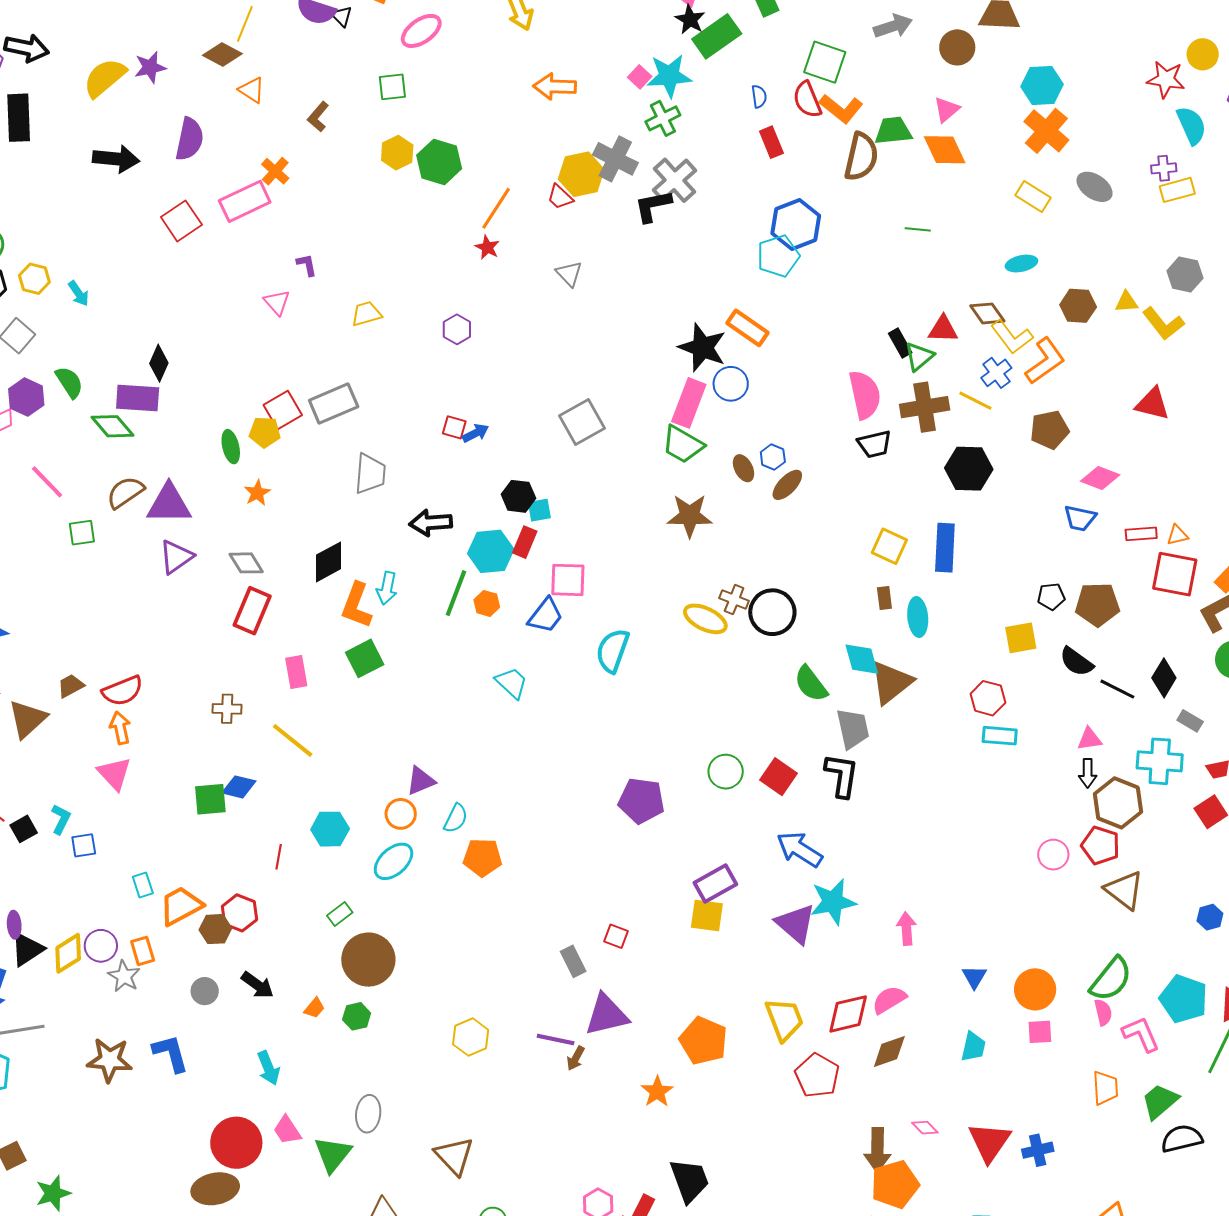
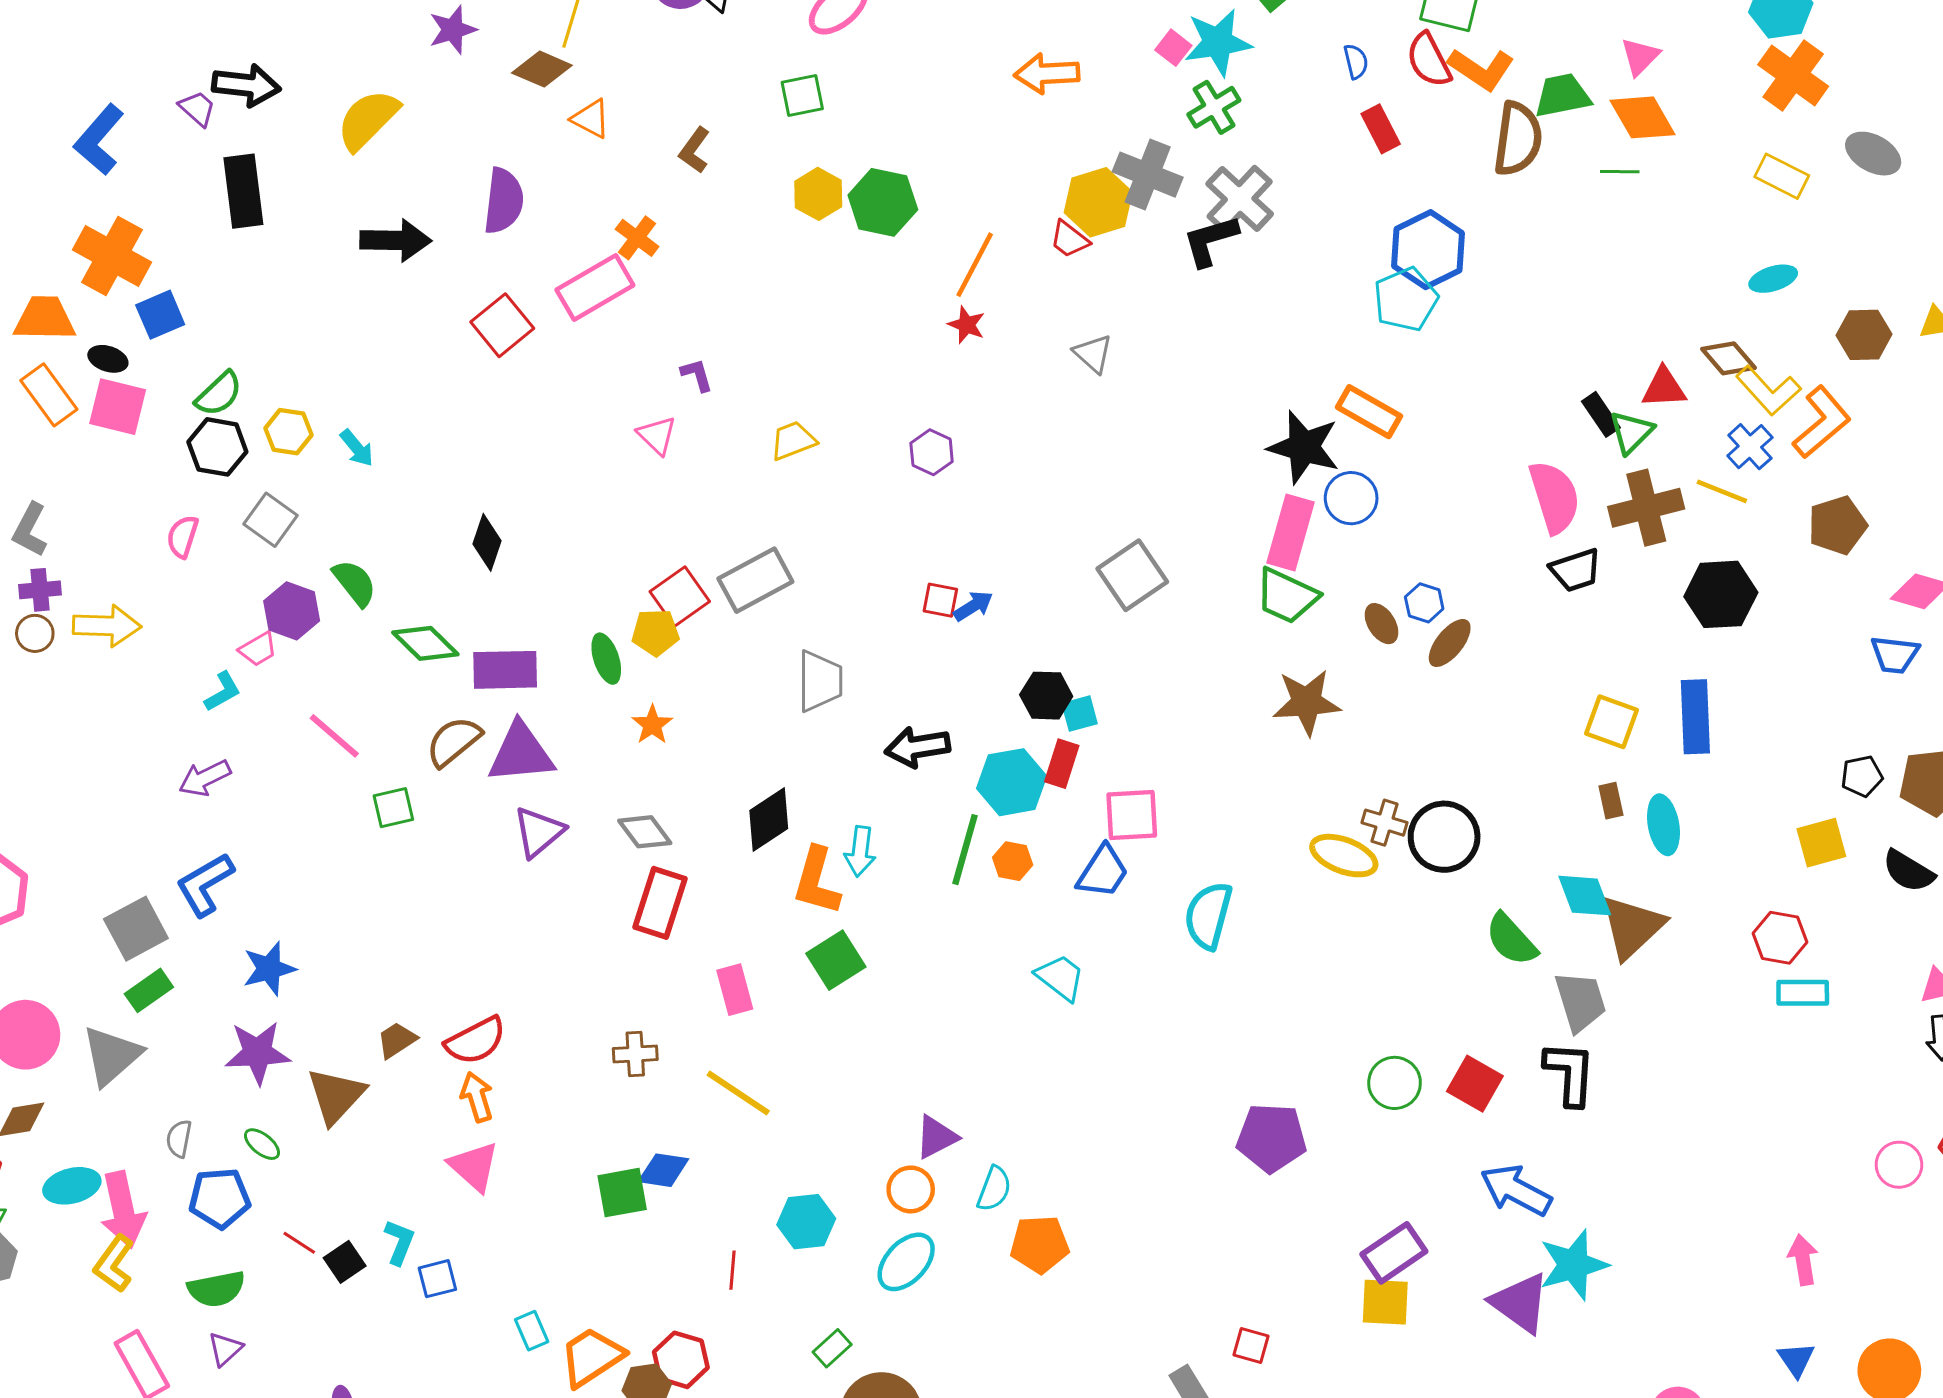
purple star: (150, 67) -> (453, 30), moved
green line: (918, 229) -> (1620, 172), moved
purple rectangle: (138, 398) -> (505, 670), moved
pink arrow: (907, 929) -> (1803, 1260), moved

